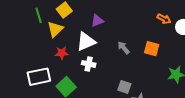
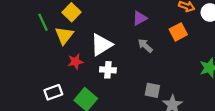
purple triangle: (97, 21) -> (140, 18), moved
orange square: (152, 49) -> (178, 32), moved, turned -35
white rectangle: (39, 77) -> (53, 92), size x0.7

